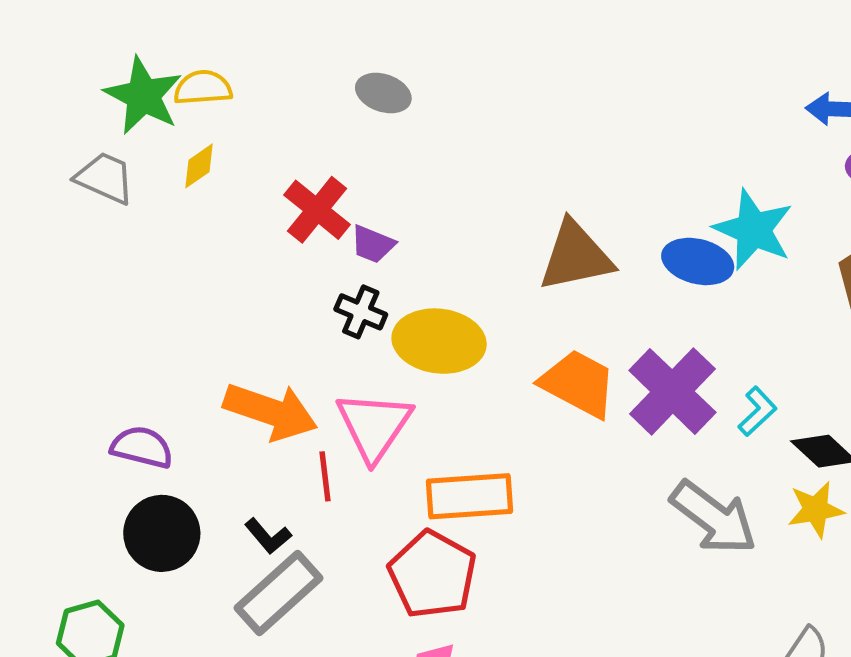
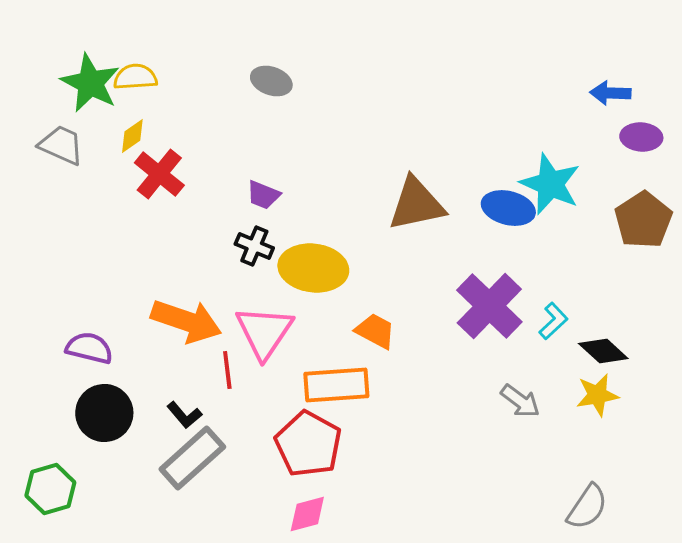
red cross: (317, 210) -> (159, 174), moved
orange trapezoid: (578, 384) -> (375, 331), moved, size x0.7
gray arrow: (714, 517) -> (520, 401), size x0.6

